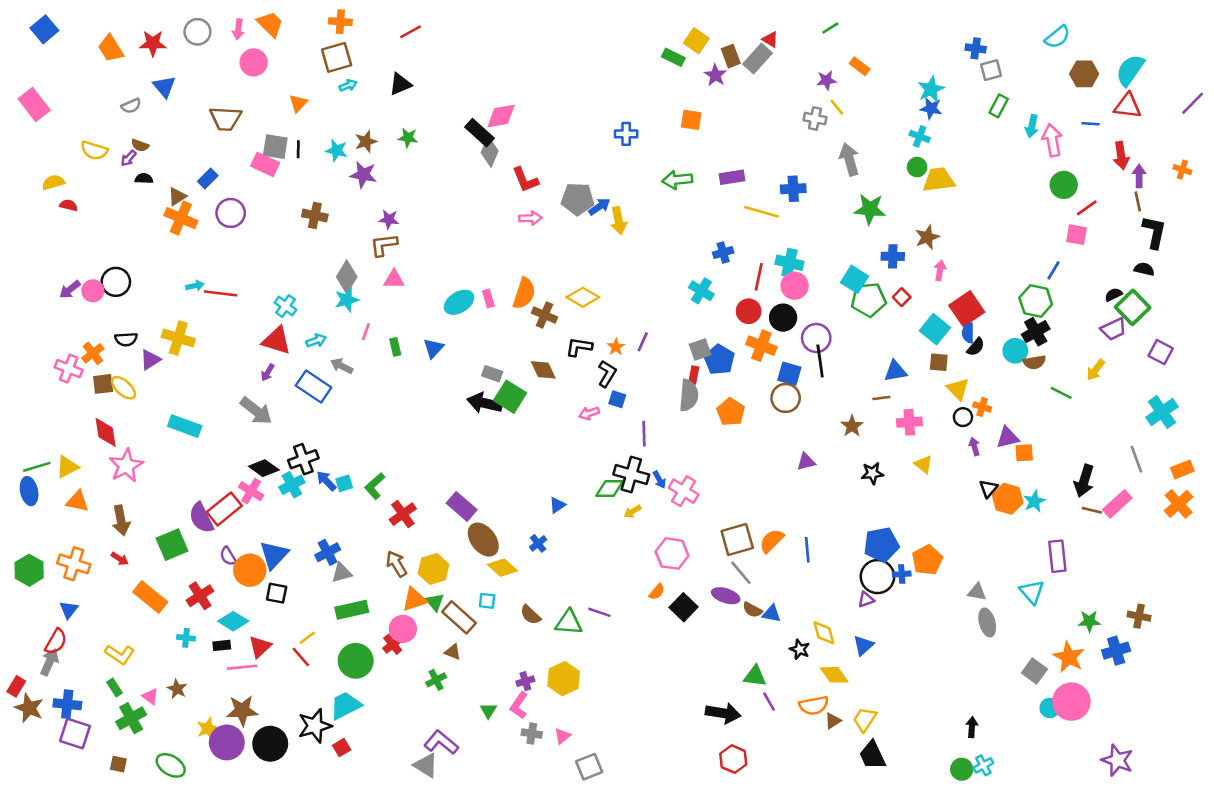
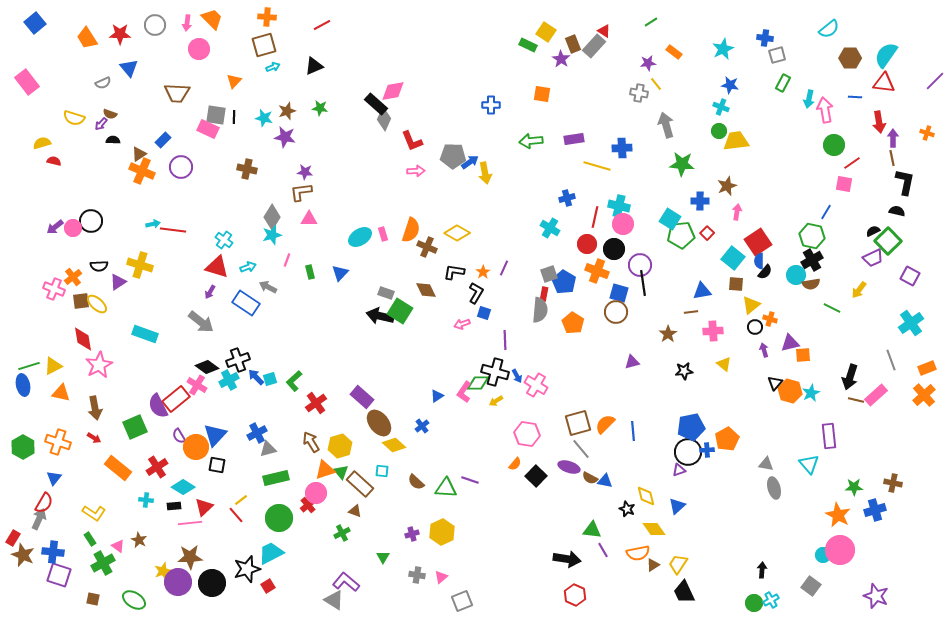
cyan star: (931, 89) -> (723, 49), moved
yellow triangle: (958, 389) -> (751, 305), turned 36
gray square: (1034, 671) -> (811, 586), moved
pink L-shape: (519, 705) -> (464, 392), moved

